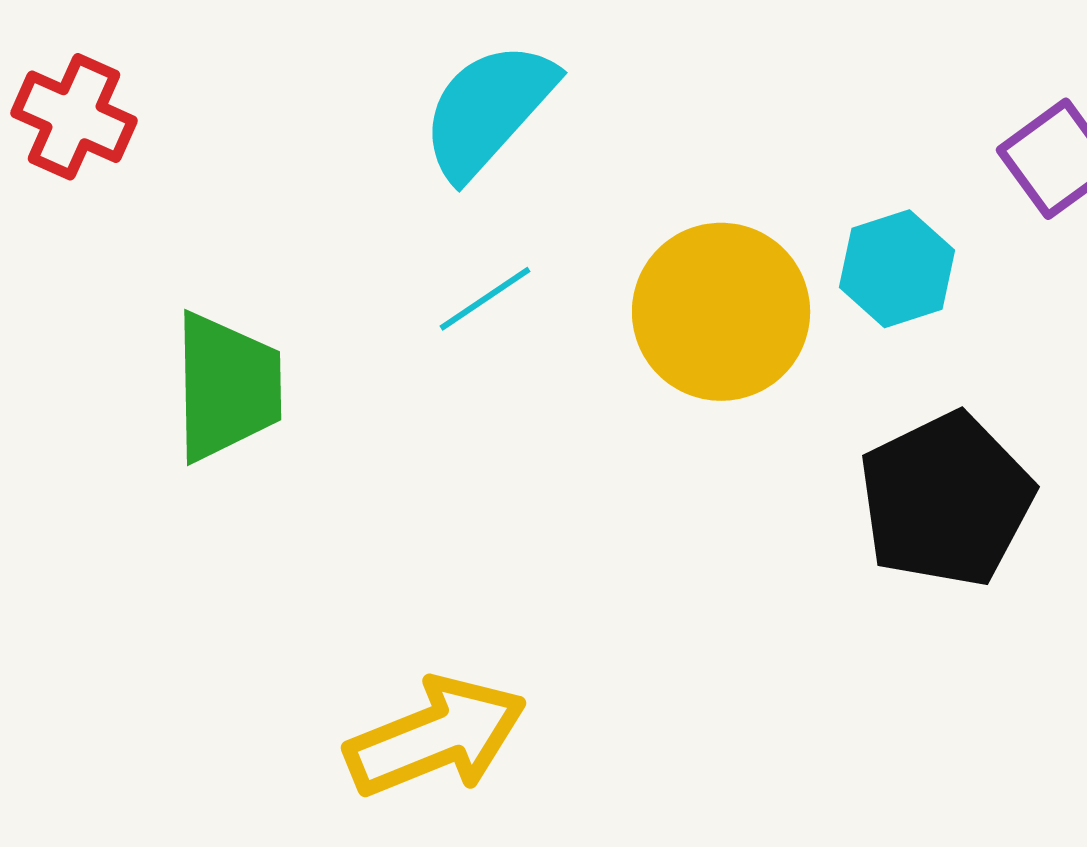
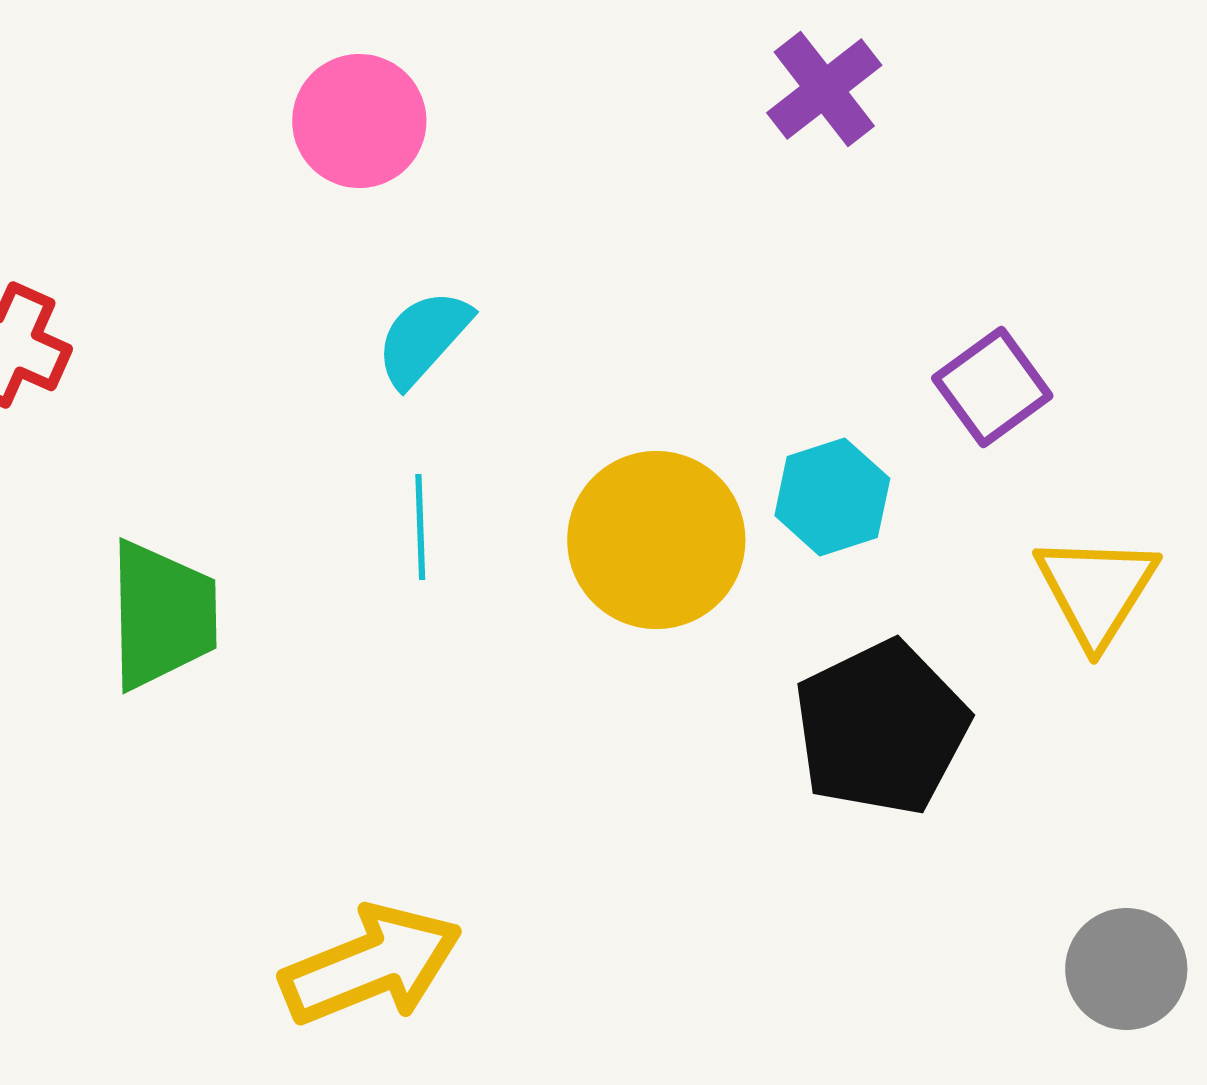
cyan semicircle: (488, 110) -> (423, 338), size x0.7
cyan line: (485, 299) -> (420, 527), turned -58

